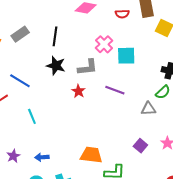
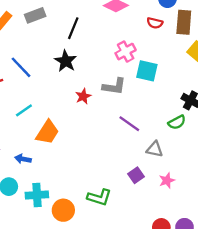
gray L-shape: (88, 67) -> (114, 86), moved
purple line: (115, 90) -> (129, 124), moved
gray triangle: (148, 109) -> (155, 149), moved
cyan line: (32, 116) -> (24, 110), turned 63
orange trapezoid: (91, 155) -> (47, 132), moved, turned 100

